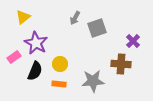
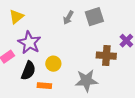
gray square: (97, 28) -> (94, 17), moved
brown cross: (121, 64) -> (106, 56), moved
orange rectangle: (59, 84) -> (44, 86), moved

